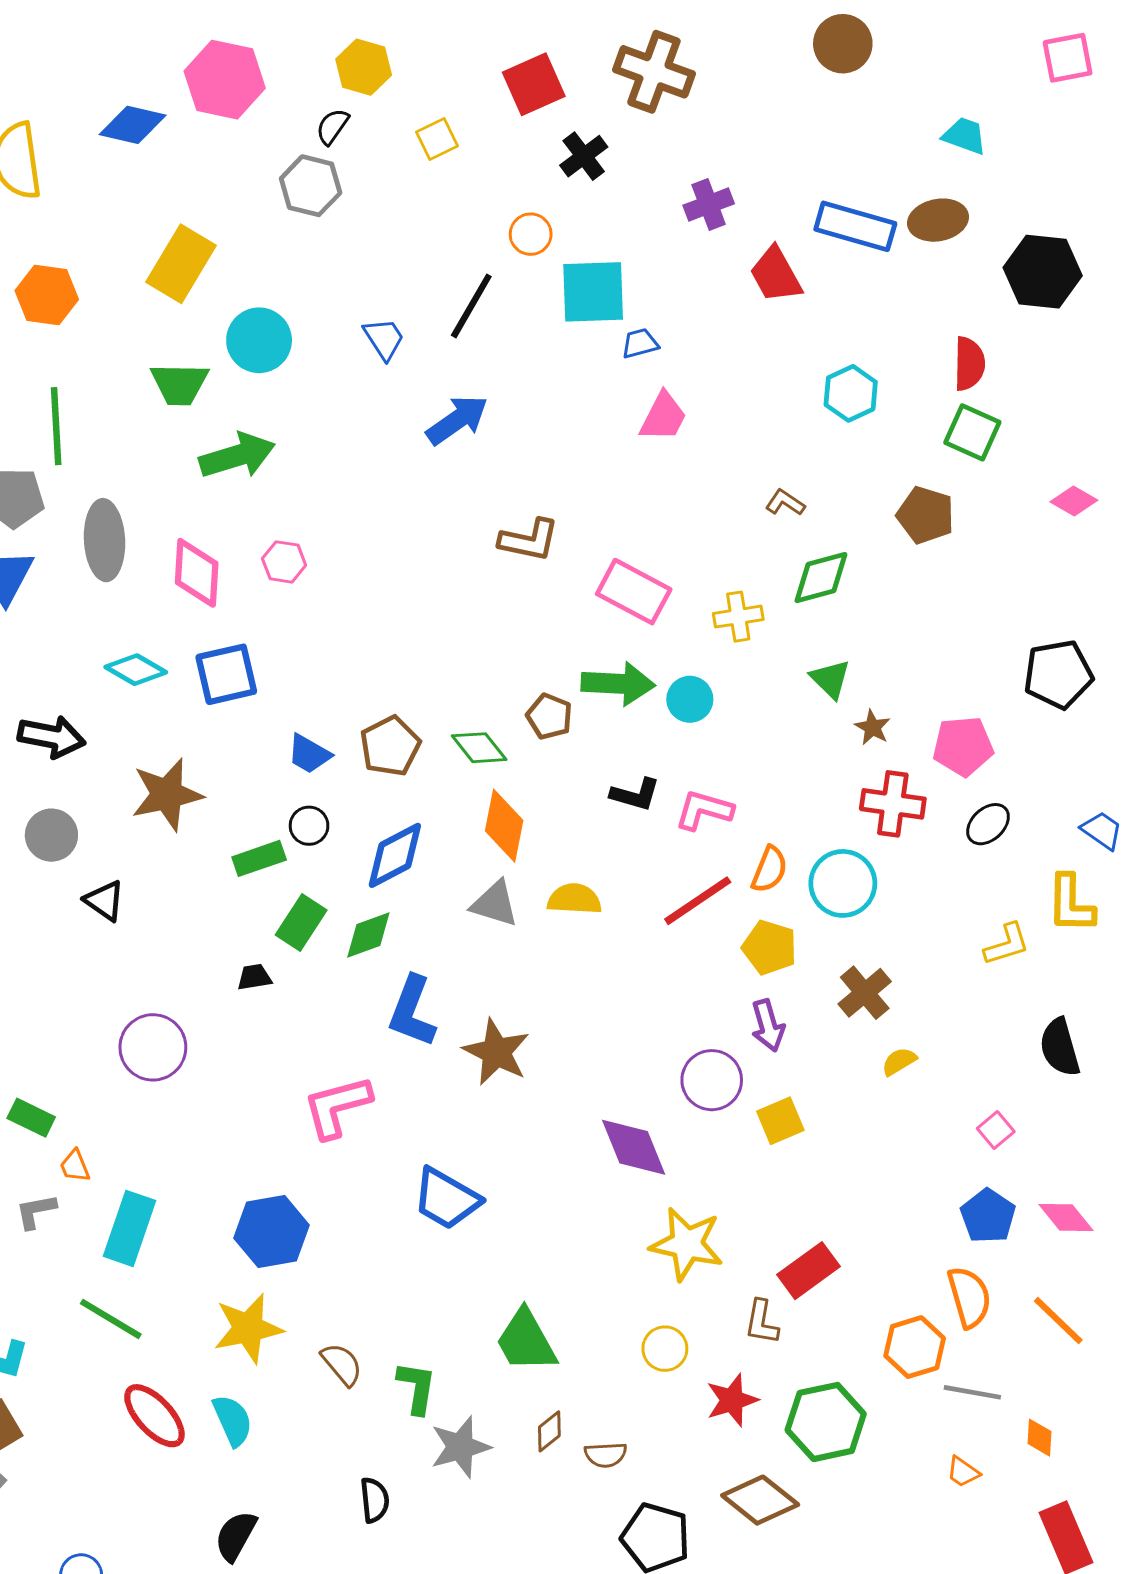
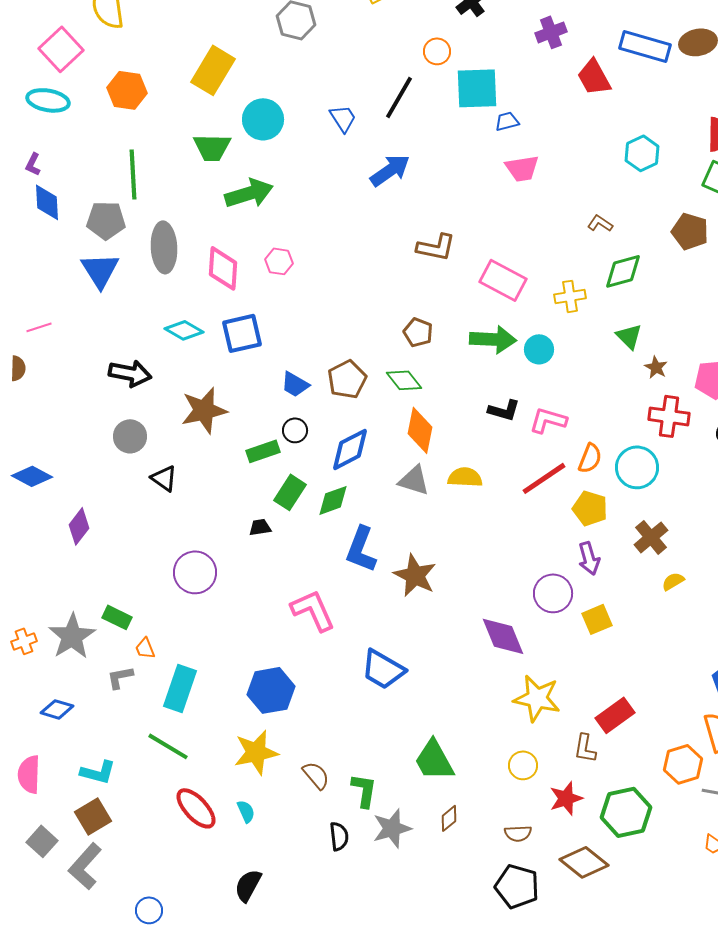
pink trapezoid: (663, 417) -> (522, 168), turned 54
brown pentagon: (549, 716) -> (418, 332), moved
pink L-shape: (337, 1107) -> (313, 610), turned 81
cyan semicircle: (233, 1420) -> (246, 811), size x0.7
brown semicircle: (606, 1455) -> (518, 833), moved
black semicircle: (375, 1500) -> (339, 836), moved

